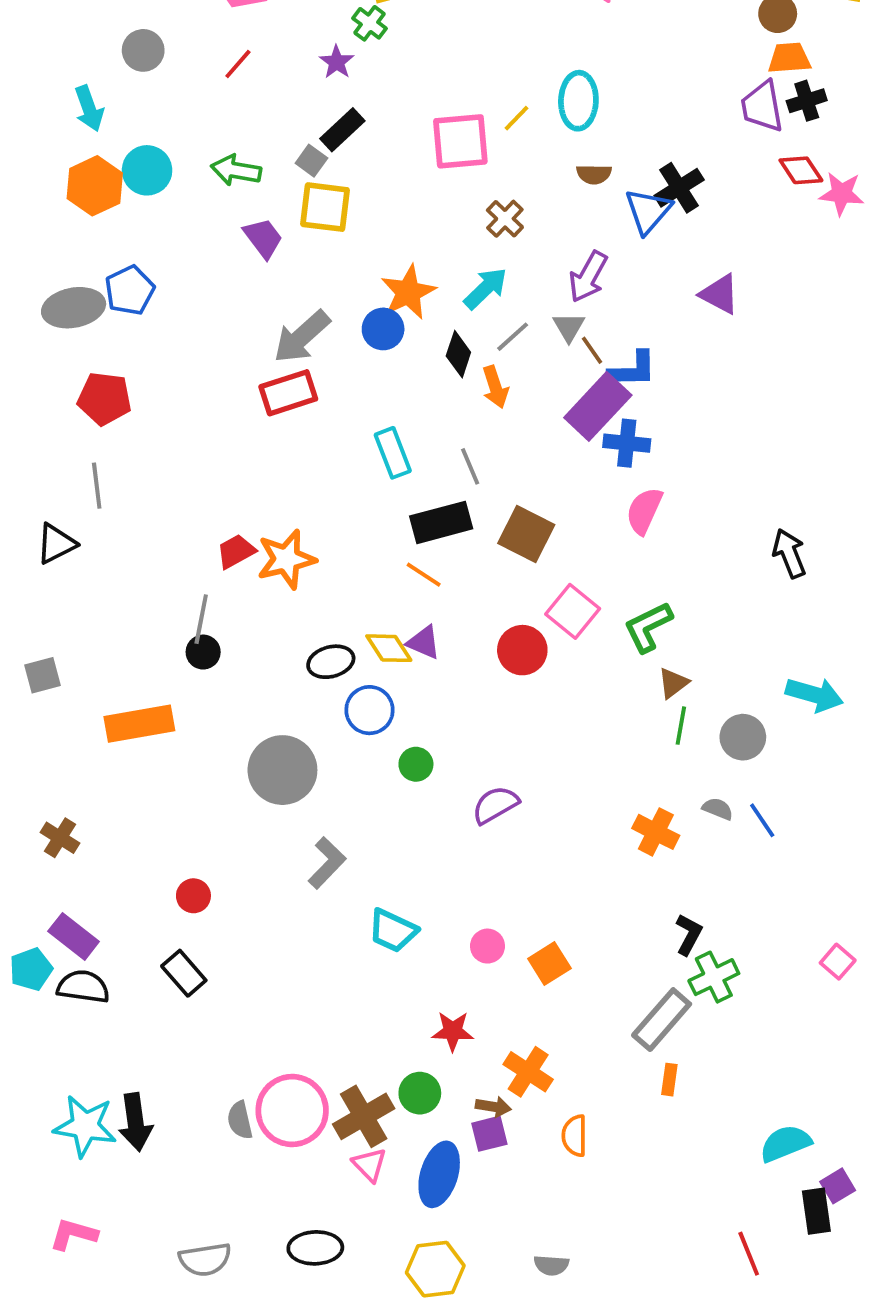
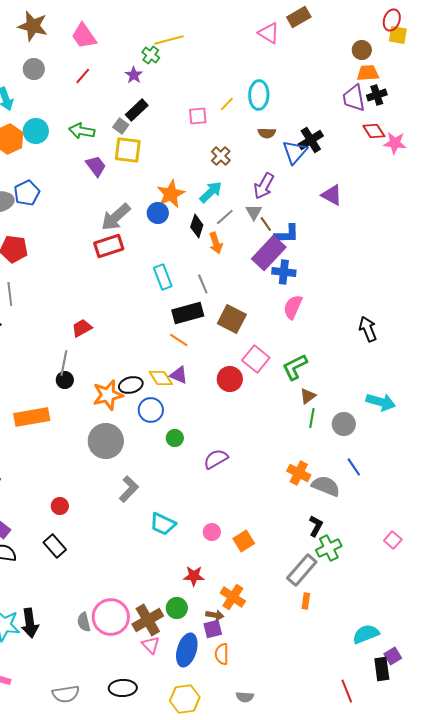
pink square: (460, 141) -> (198, 116), size x0.6
orange star: (286, 559) -> (108, 395), moved
gray semicircle: (718, 809) -> (326, 486), moved, size x1.8
orange semicircle: (575, 1136) -> (222, 654), moved

